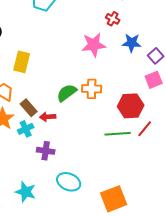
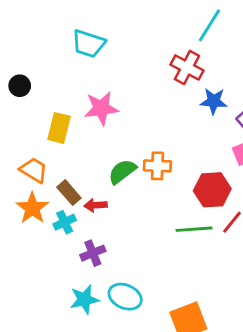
red cross: (113, 19) -> (187, 67), size x1.6
pink star: (94, 45) -> (101, 108), moved
purple cross: (46, 151) -> (93, 253), turned -30
cyan star: (26, 192) -> (84, 299), moved, turned -30

